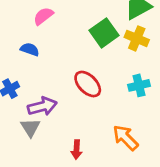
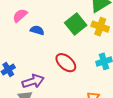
pink semicircle: (43, 16) -> (20, 15), moved
blue semicircle: (30, 49) -> (37, 30), moved

